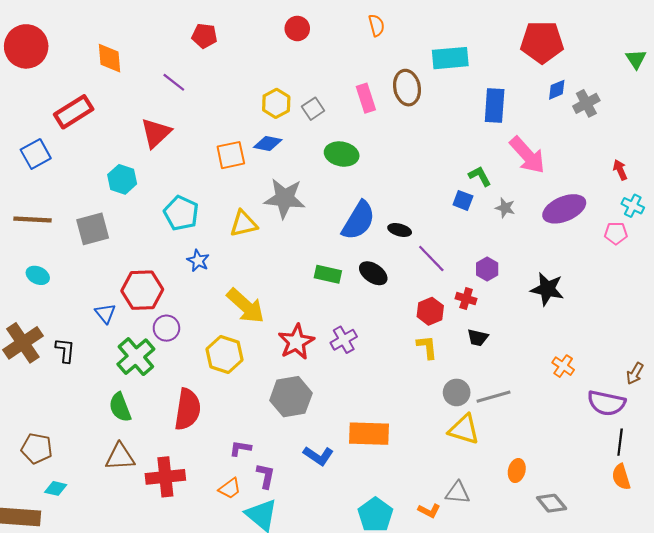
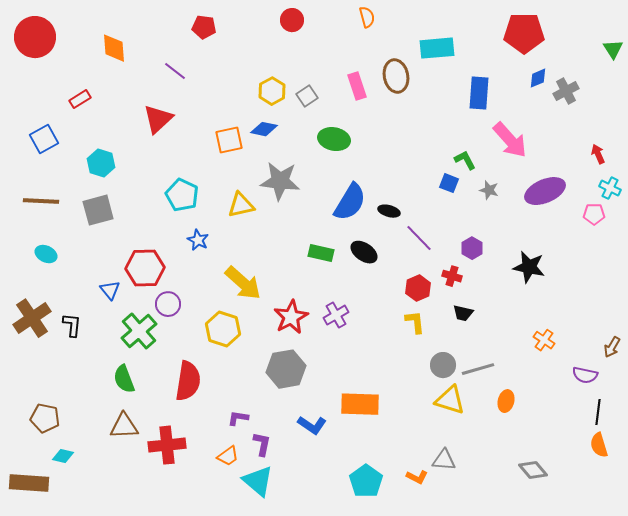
red rectangle: (74, 112) -> (80, 99), size x0.6
cyan hexagon: (122, 179) -> (101, 163), moved
purple semicircle: (606, 403) -> (585, 375), size x0.7
orange ellipse: (517, 471) -> (506, 401), moved

